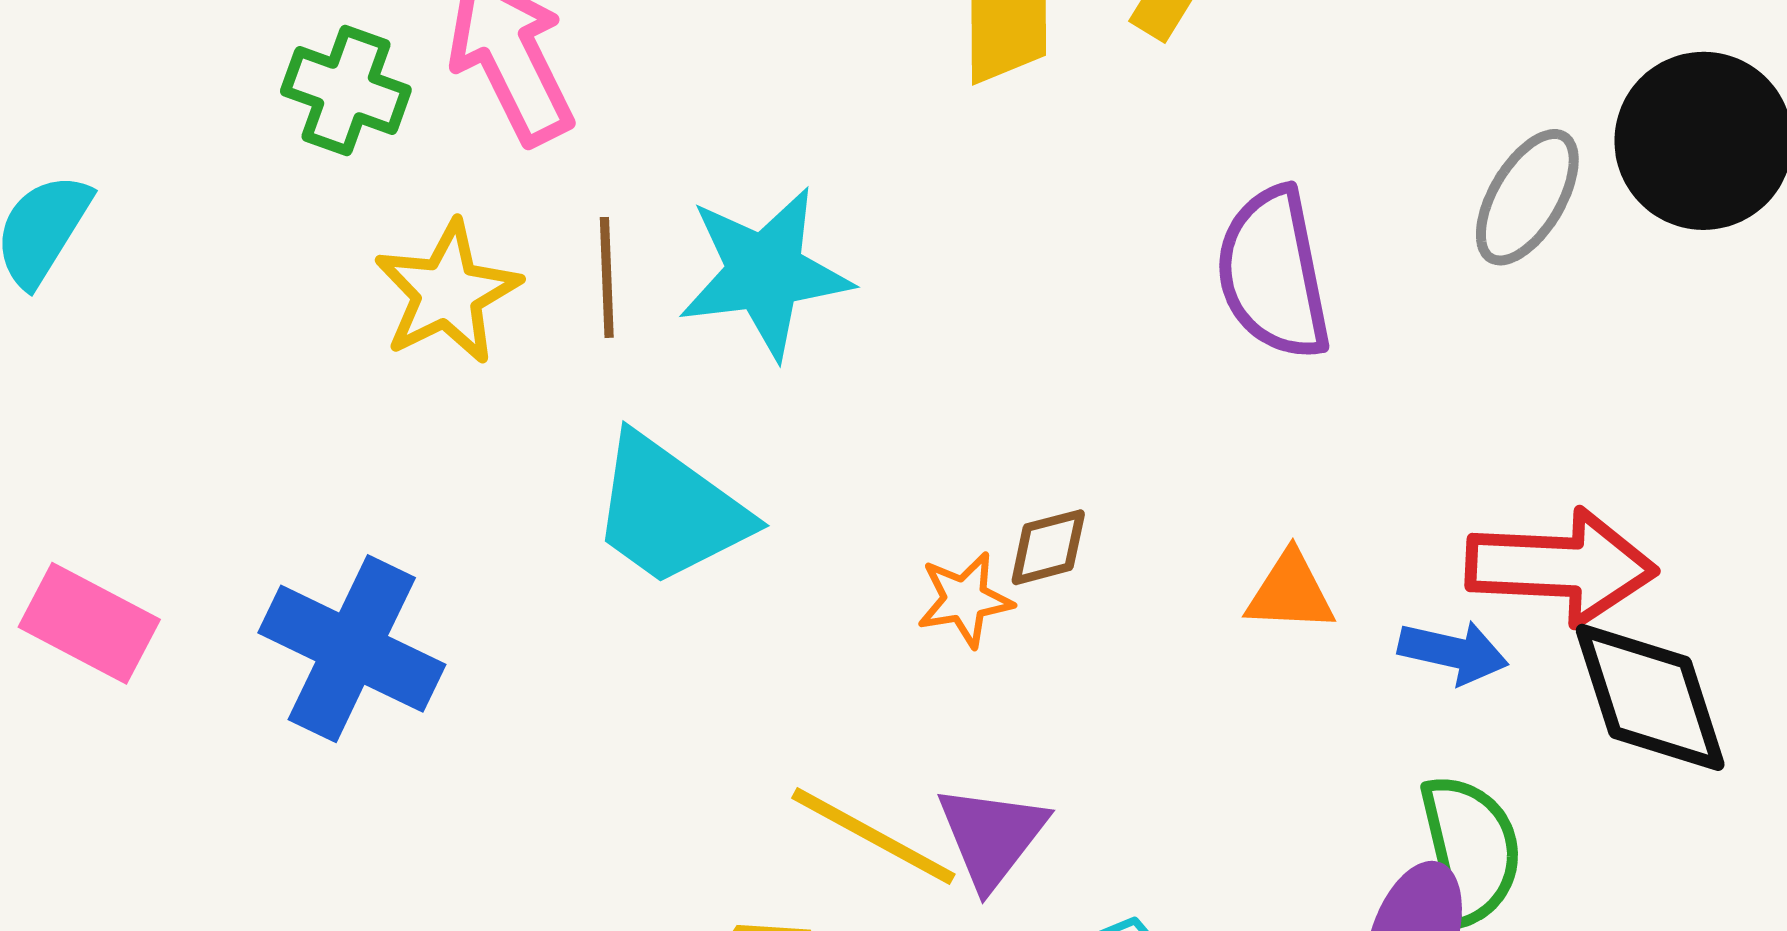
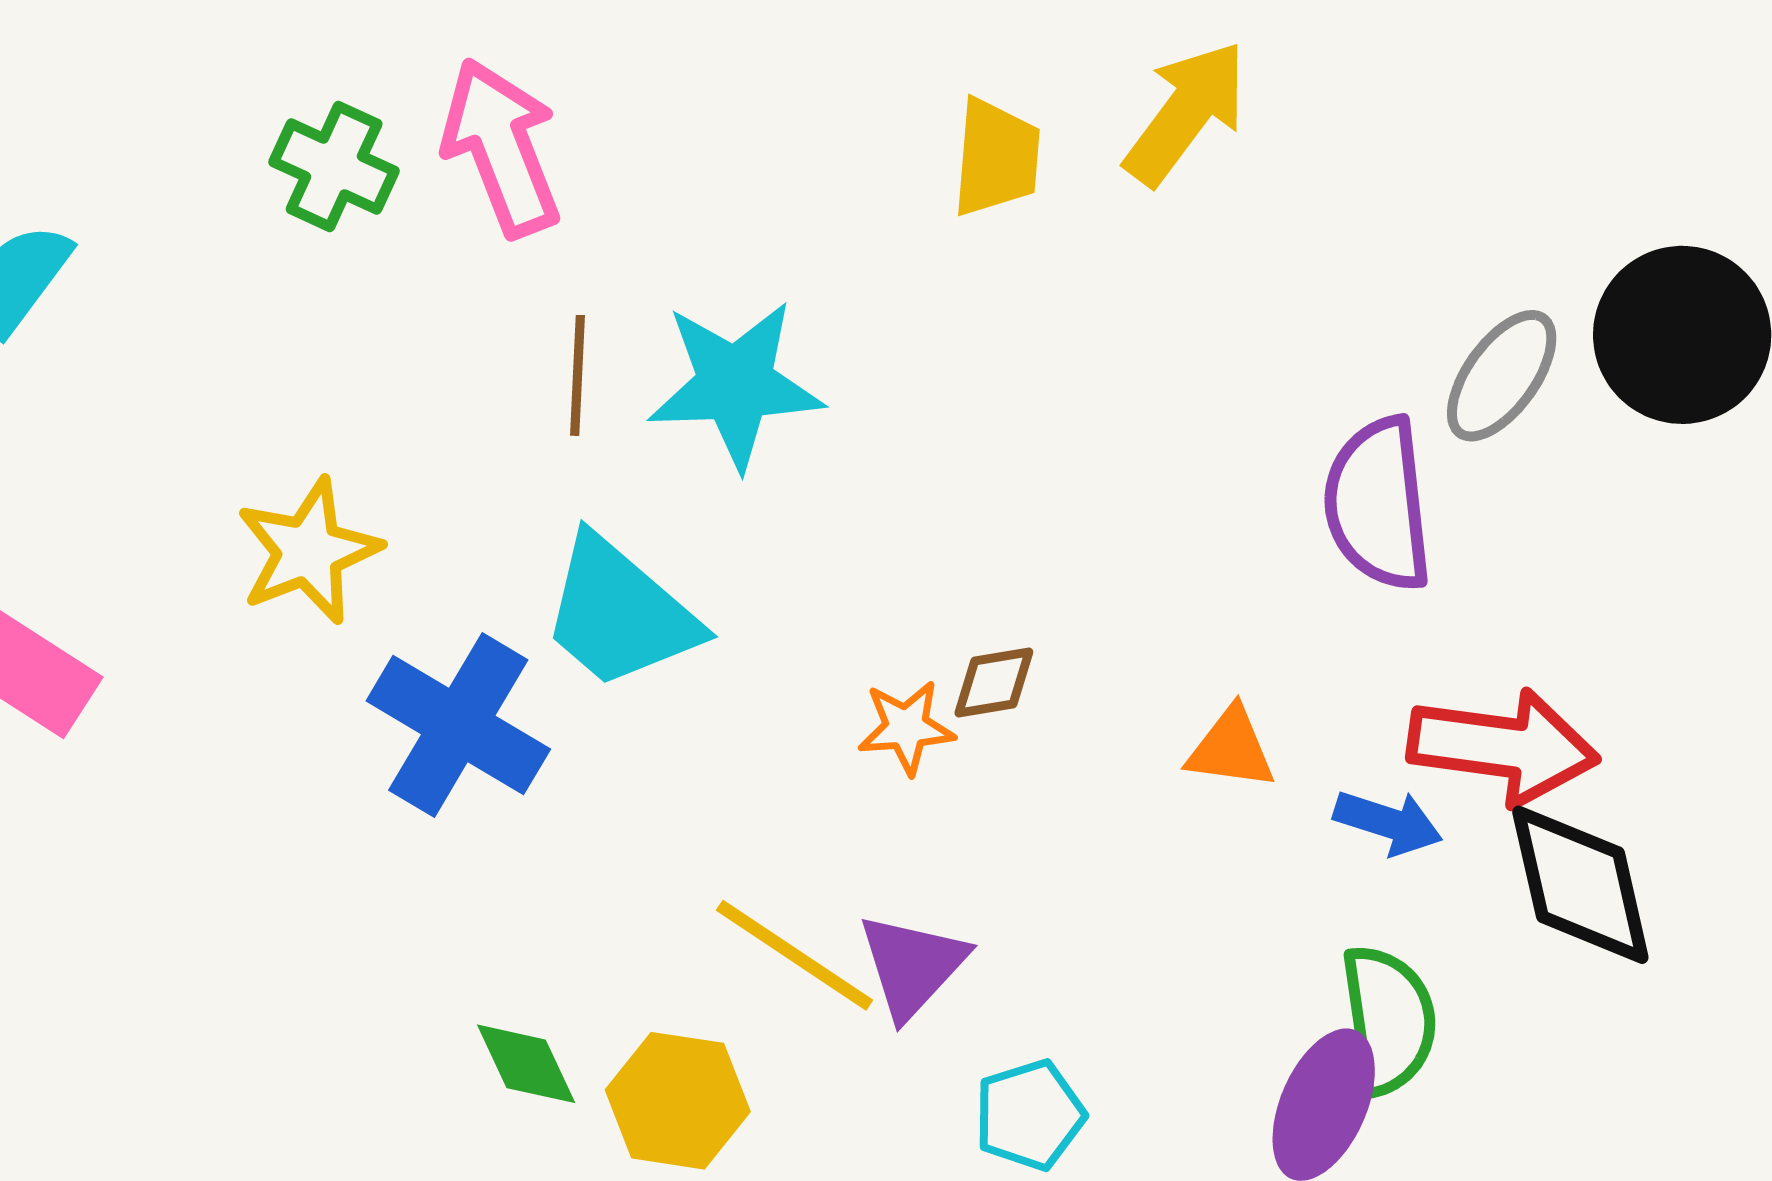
purple semicircle: (1273, 273) -> (1378, 504), moved
yellow star: (447, 292) -> (308, 551), moved
blue cross: (352, 649) -> (458, 725), moved

